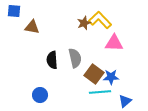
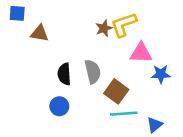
yellow L-shape: (100, 20) -> (124, 25), turned -65
blue star: (111, 77) -> (161, 74), moved
blue circle: (40, 95) -> (59, 106), moved

